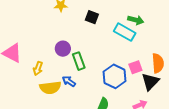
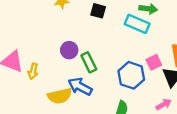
yellow arrow: (38, 68) -> (33, 71), moved
blue arrow: (69, 81) -> (80, 86), size x1.5

